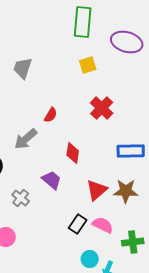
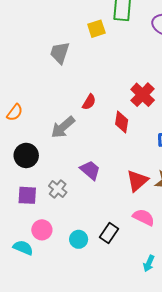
yellow square: (88, 65) -> (96, 29), moved
red diamond: (73, 153) -> (122, 122), moved
black rectangle: (78, 224) -> (109, 233), moved
cyan circle: (90, 259) -> (79, 239), moved

